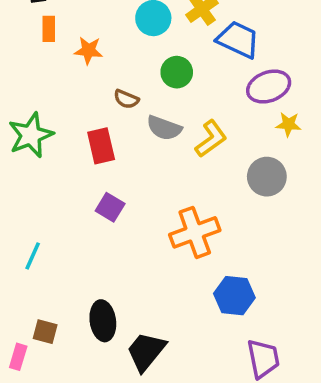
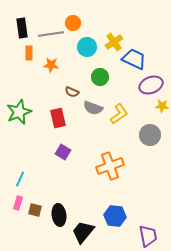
blue hexagon: (234, 296) -> (115, 216), moved
brown square: (45, 332) -> (35, 210), moved
pink rectangle: (18, 357) -> (18, 203), moved

